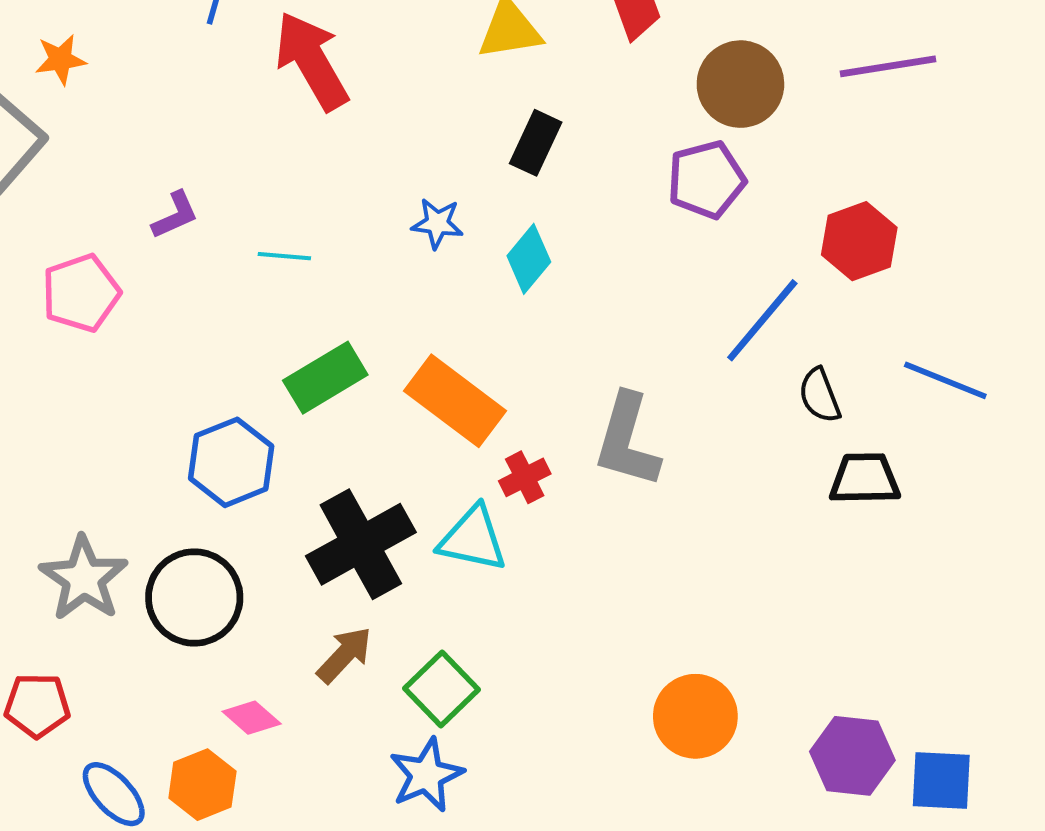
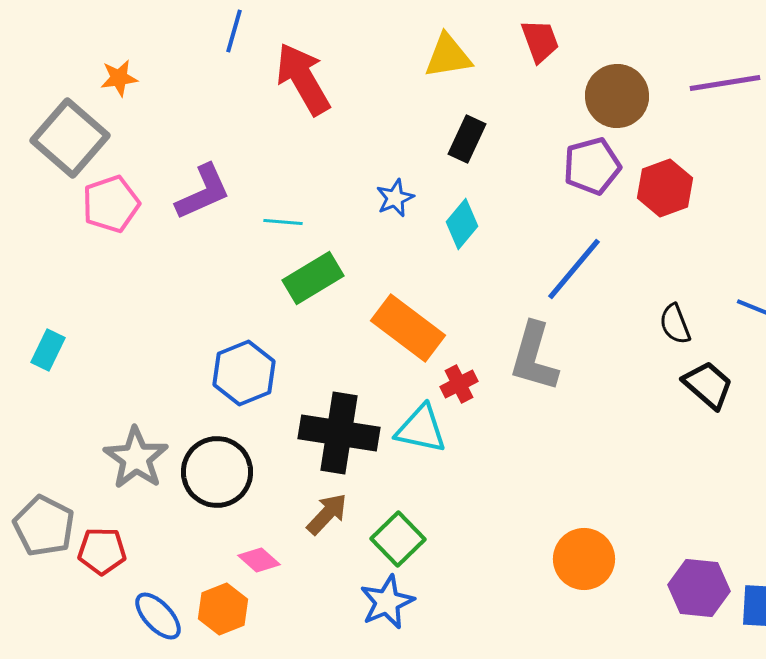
purple L-shape: (175, 215) -> (203, 192), size x1.6
blue star: (437, 223) -> (395, 198), turned -30
red hexagon: (859, 241) -> (665, 188), moved
pink pentagon: (81, 293) -> (111, 204), moved
blue line: (762, 320) -> (574, 269), moved
green rectangle: (325, 378) -> (313, 278), moved
black trapezoid: (865, 479) -> (708, 385), turned 42
black cross: (361, 544) -> (339, 433), turned 38

